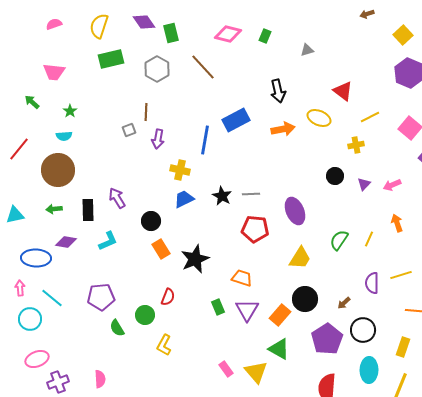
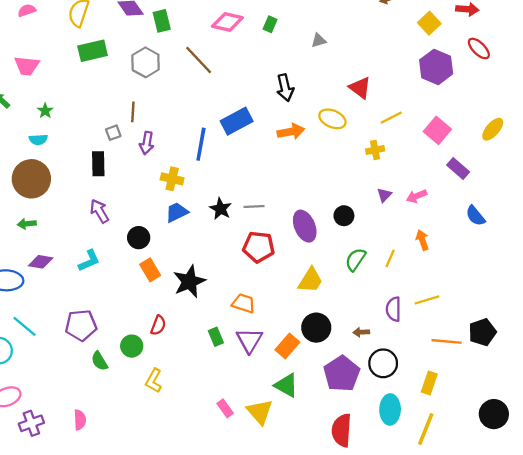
black circle: (335, 176) -> (344, 216), moved
black rectangle: (88, 210) -> (98, 164), moved
brown arrow: (344, 303) -> (361, 332), turned 40

